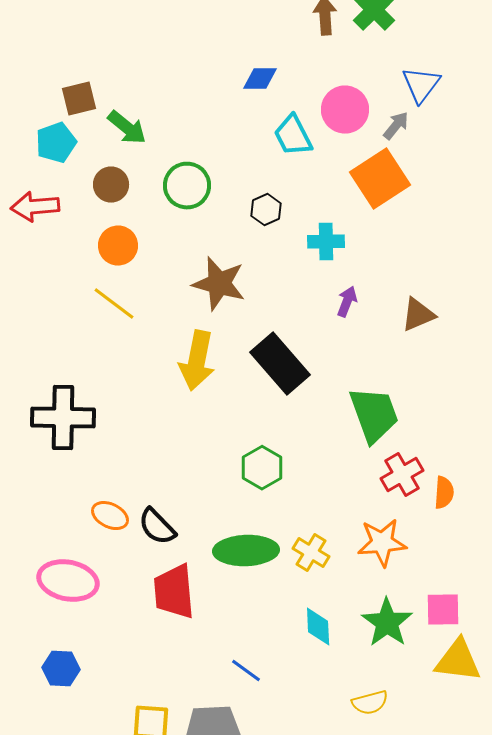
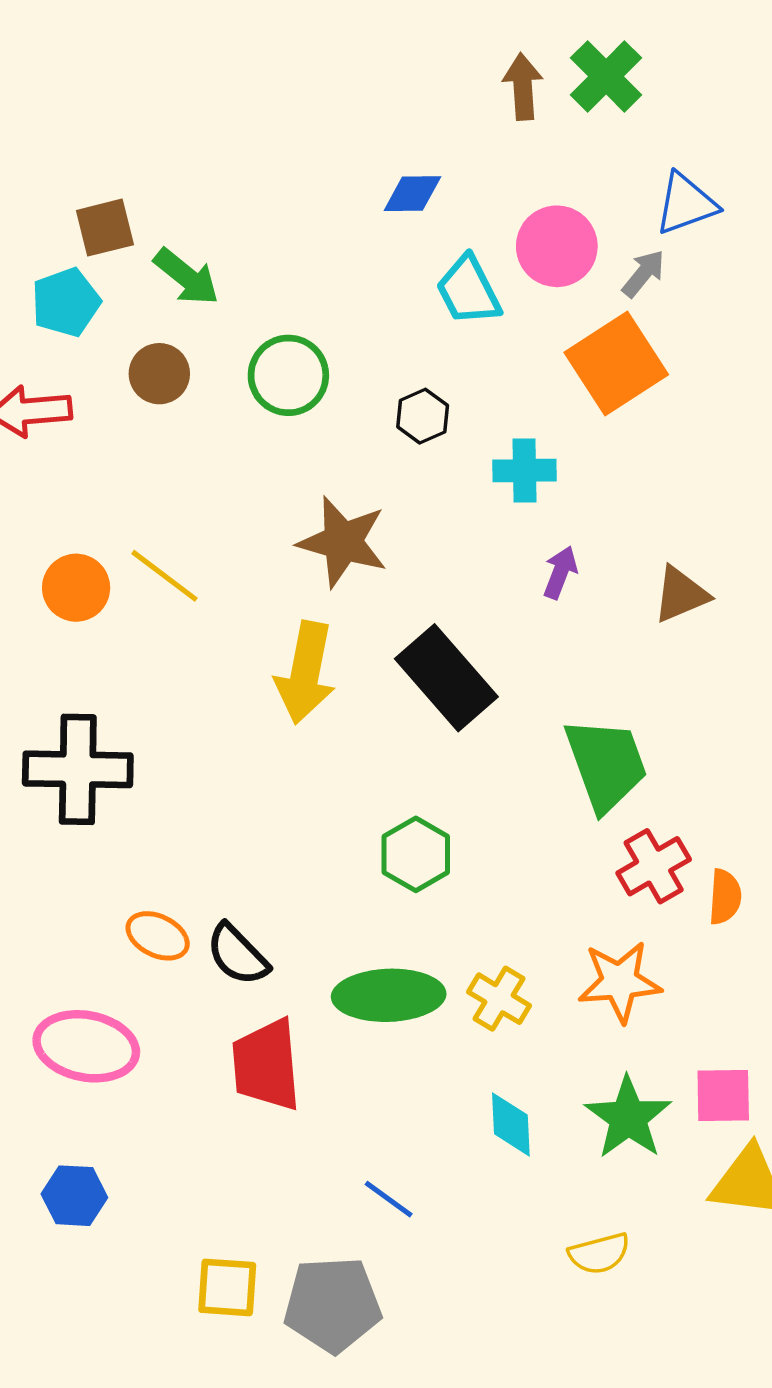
blue triangle: (421, 85) -> (686, 204), turned 33
orange circle: (118, 246) -> (76, 588), moved

